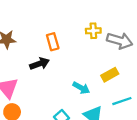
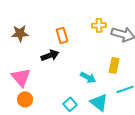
yellow rectangle: (110, 75) -> (114, 65), turned -49

